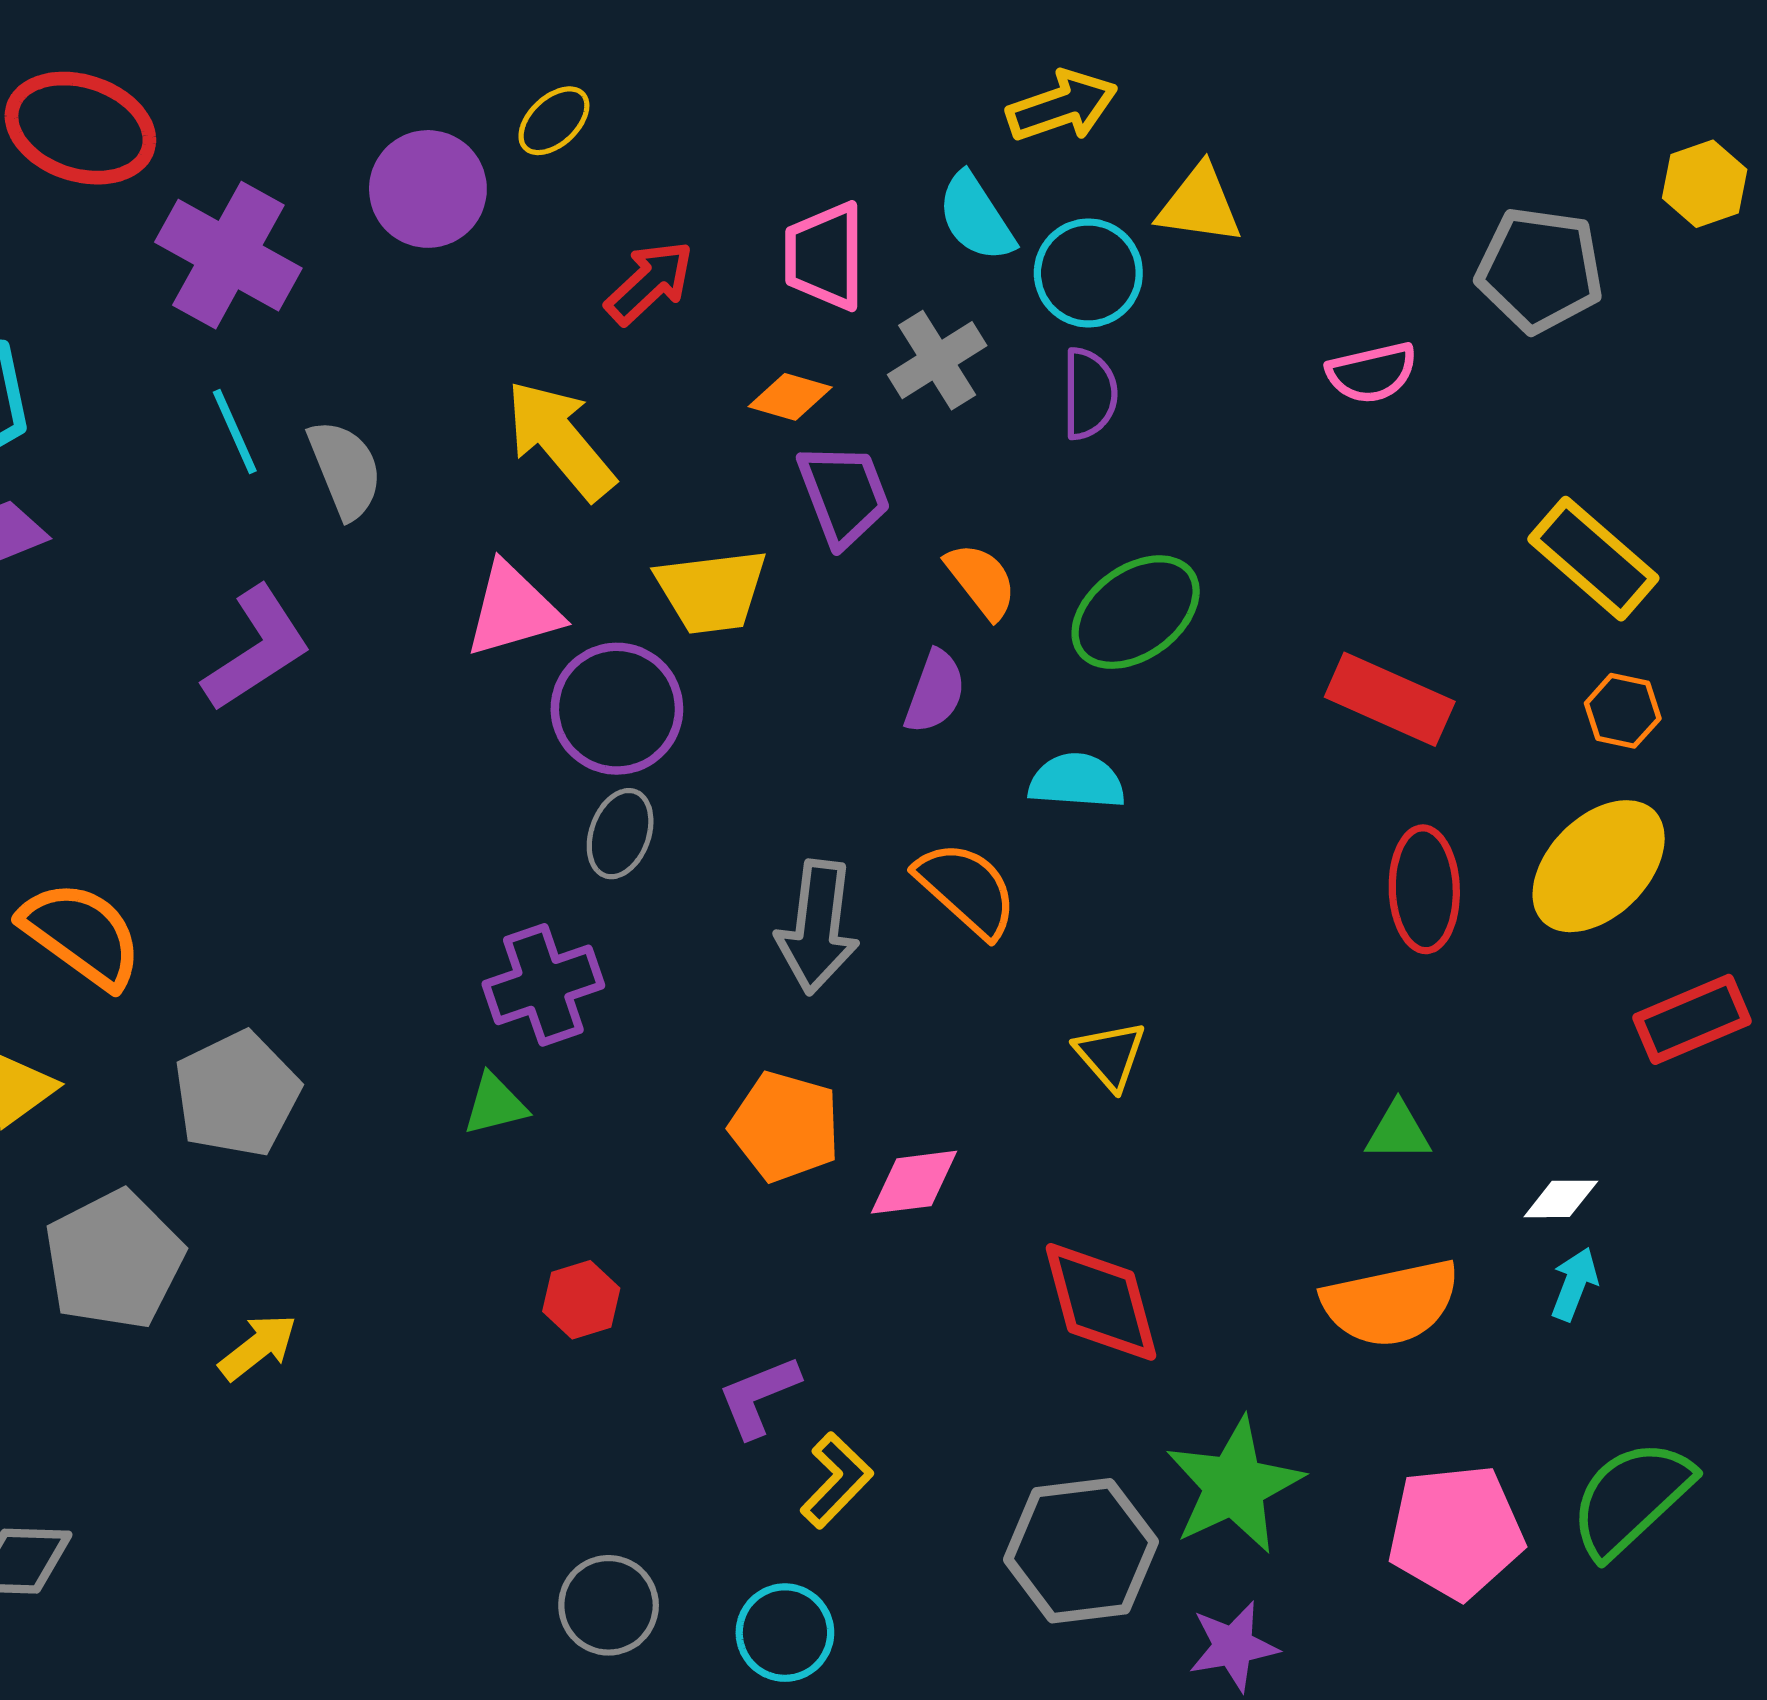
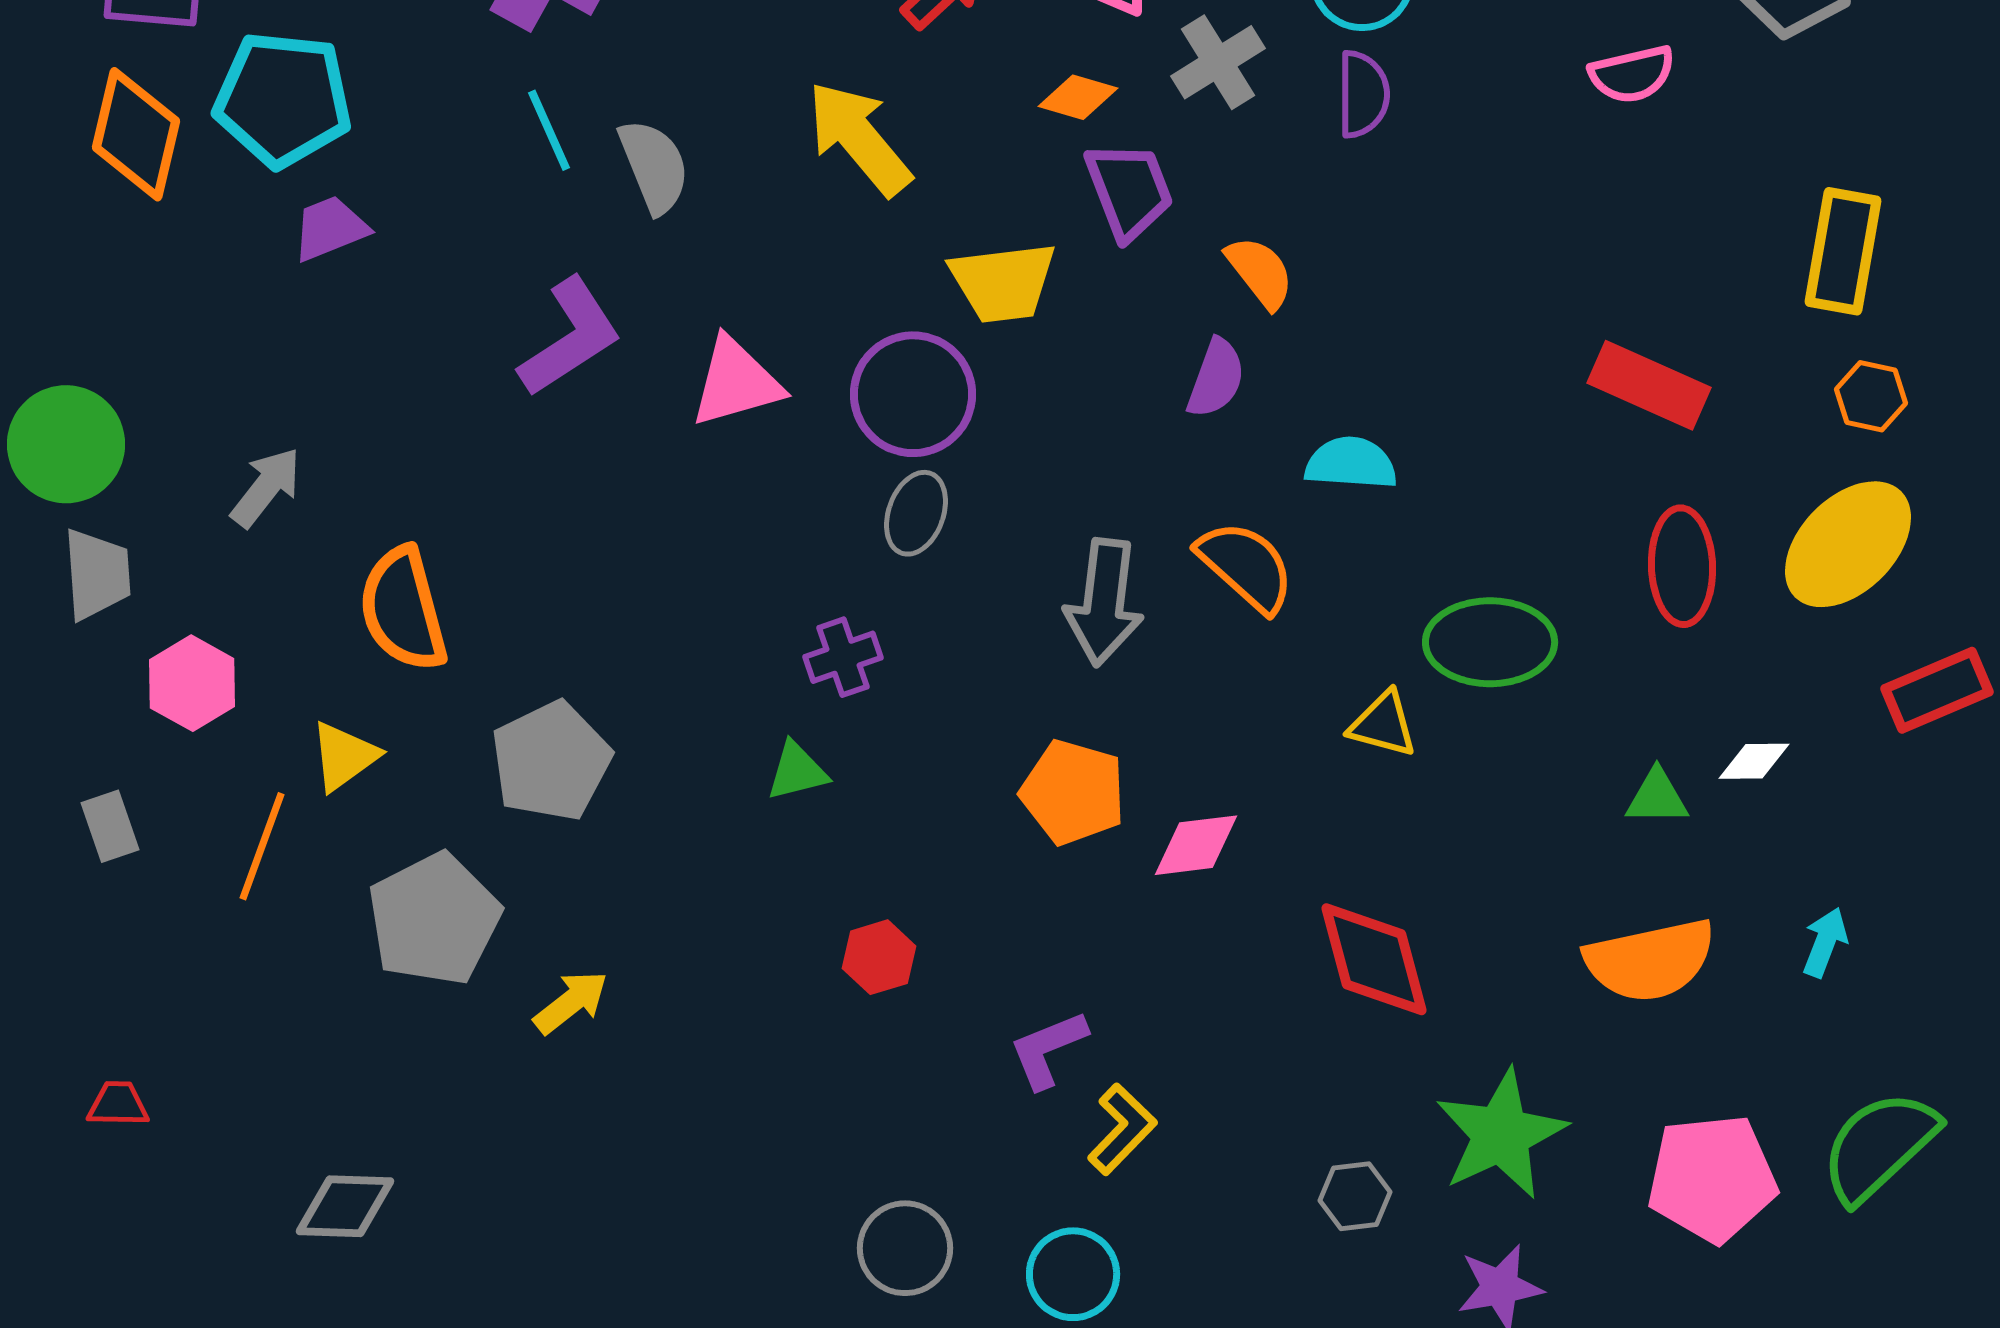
yellow rectangle: (1593, 559) -> (1843, 251), turned 59
pink triangle: (513, 610) -> (736, 382), moved
green ellipse: (1136, 612) -> (1490, 642), moved, turned 36
orange semicircle: (81, 934) -> (403, 609), turned -141
purple cross: (543, 985) -> (843, 657), size x0.7
yellow triangle: (1110, 1055) -> (1383, 724), turned -34
white diamond: (1561, 1199) -> (1754, 761), moved
gray hexagon: (1081, 1551) -> (1355, 1196), size x0.5

